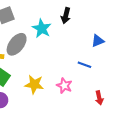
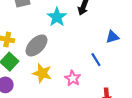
gray ellipse: (17, 44) -> (37, 45), moved
blue line: (84, 65) -> (96, 60), turned 32

